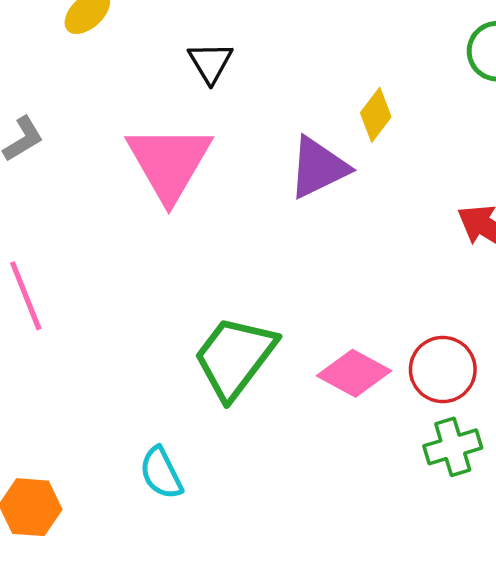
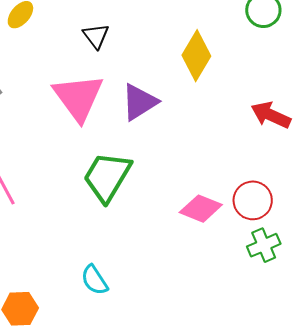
yellow diamond: (376, 115) -> (196, 56), size x1.6
purple triangle: (318, 168) -> (139, 102), moved
green trapezoid: (235, 357) -> (107, 177), moved

